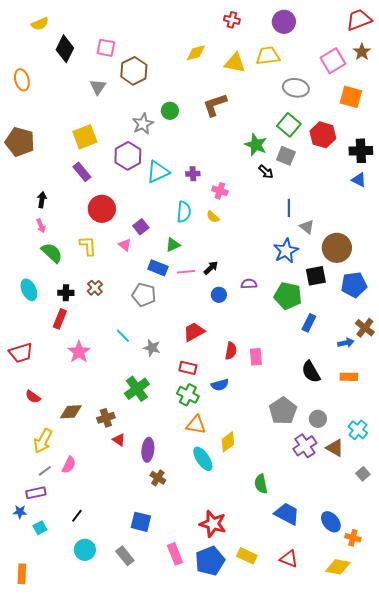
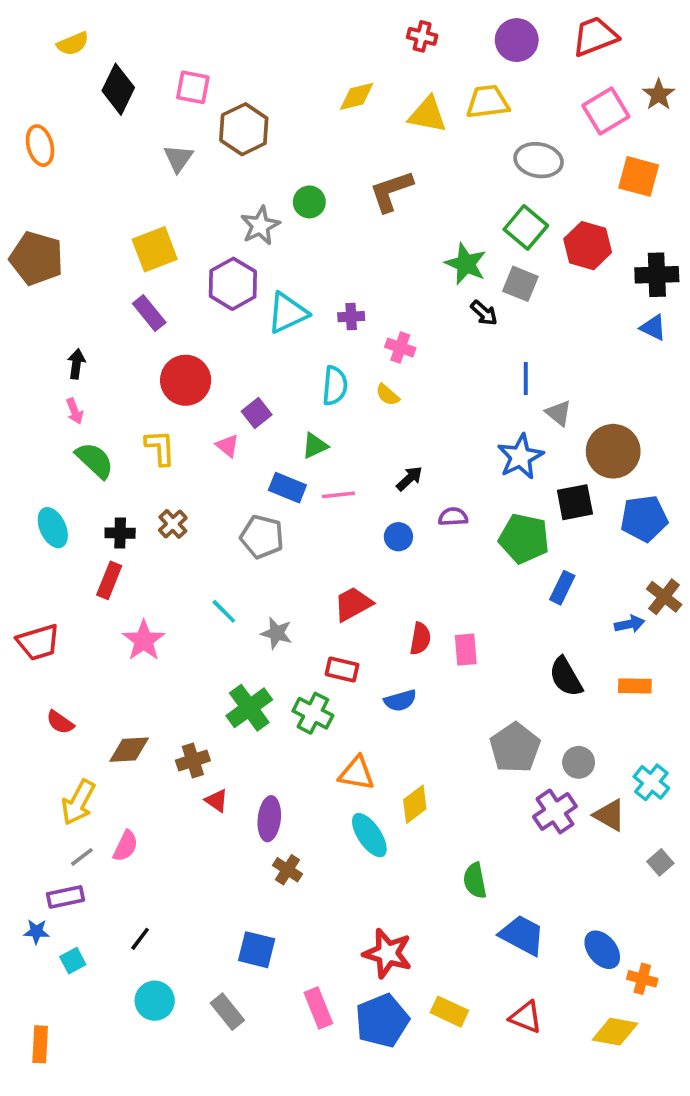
red trapezoid: (359, 20) -> (595, 36), moved
black arrow: (211, 268) -> (409, 478), moved
green cross: (188, 395) -> (313, 713), moved

